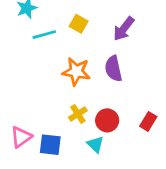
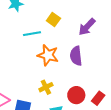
cyan line: (44, 35) -> (32, 34), moved
red circle: (107, 120) -> (76, 95), moved

